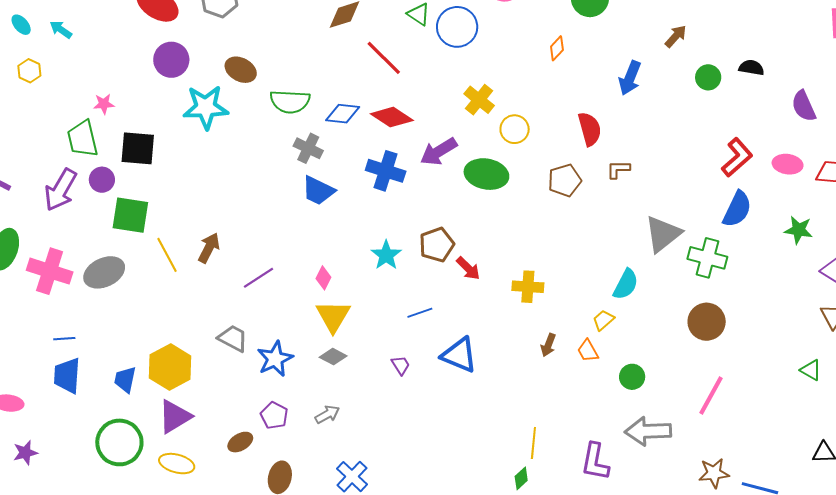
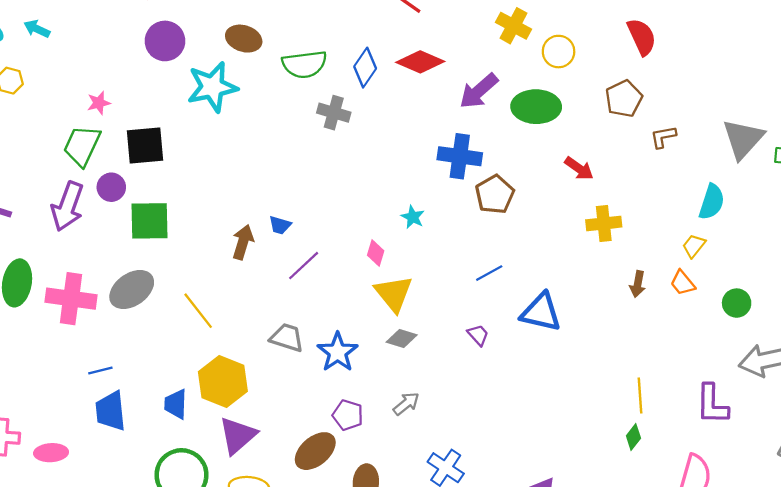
blue diamond: (343, 114) -> (365, 68), turned -52
green trapezoid: (83, 139) -> (82, 146), turned 48
brown L-shape: (618, 169) -> (663, 137), moved
blue cross: (386, 171) -> (460, 156), moved
blue trapezoid: (318, 191) -> (280, 225), moved, size x0.6
yellow line: (167, 255) -> (198, 311), moved
cyan star: (386, 255) -> (413, 217), moved, size x0.7
red arrow: (468, 268) -> (579, 168), moved
brown ellipse: (240, 442) -> (315, 451), size x1.5

